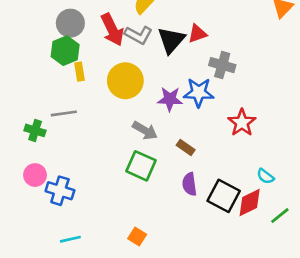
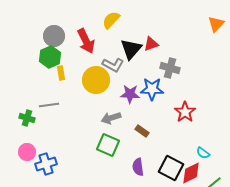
gray L-shape: (138, 35) -> (113, 65), moved
gray arrow: (145, 130) -> (111, 118), turned 132
purple semicircle: (189, 184) -> (138, 167), moved
blue cross: (60, 191) -> (46, 164), turned -35

